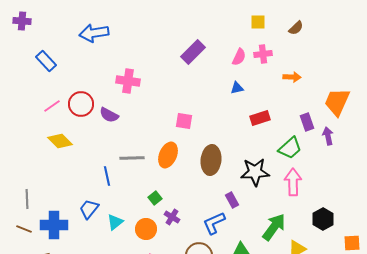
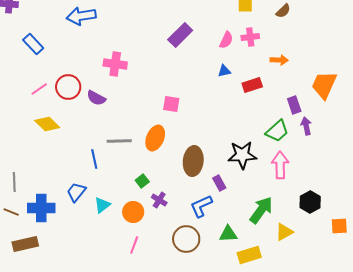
red rectangle: (260, 118) -> (252, 85), moved
purple arrow: (328, 136) -> (306, 126), moved
brown ellipse: (211, 160) -> (193, 161), moved

